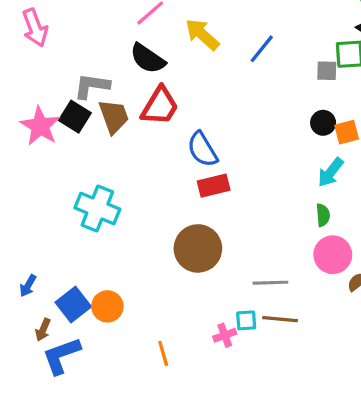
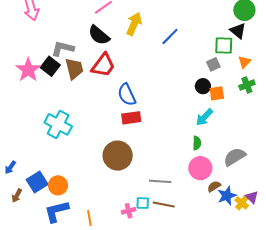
yellow arrow: (202, 34) -> (134, 24), turned 65
gray square: (327, 71) -> (213, 64), moved, turned -32
blue L-shape: (61, 356) -> (57, 211), moved

